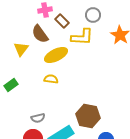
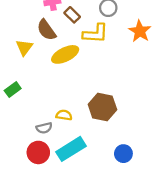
yellow semicircle: (51, 79) -> (64, 115), moved
brown hexagon: (88, 116) -> (102, 107), moved

